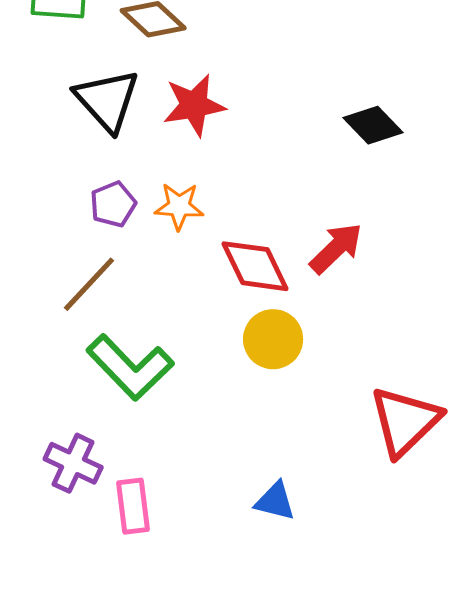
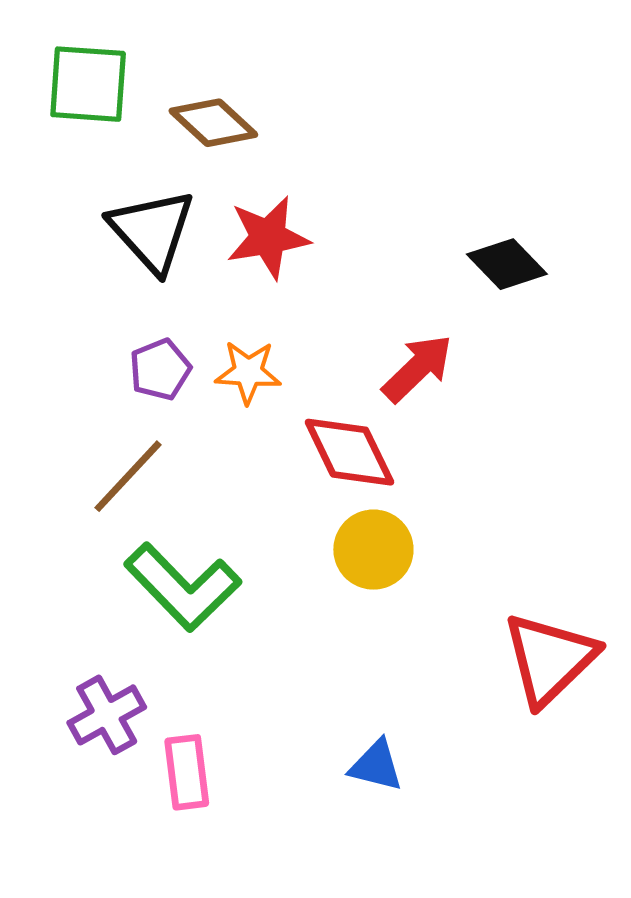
red arrow: (336, 248) -> (417, 368), moved
purple cross: (73, 463) -> (107, 715), turned 36

